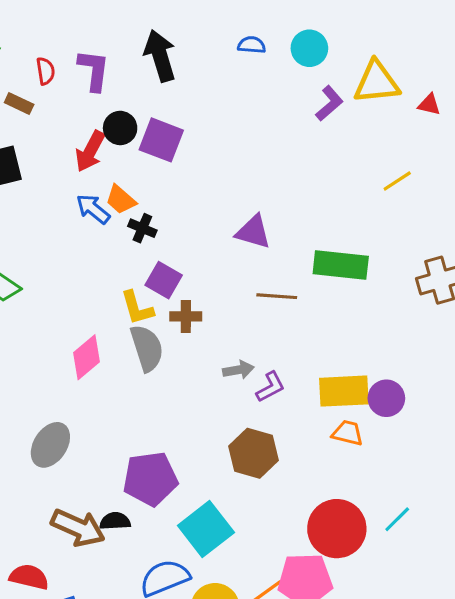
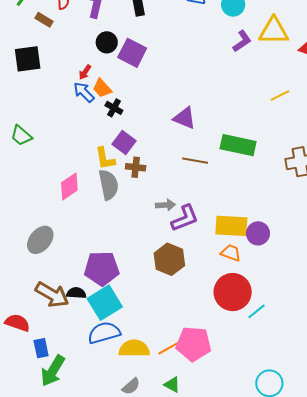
red arrow: (90, 151) -> (85, 72), moved, size x0.6
purple L-shape: (270, 387) -> (185, 218), size x1.4
cyan square: (206, 529) -> (105, 303), moved
red circle: (337, 529) -> (233, 292), moved

